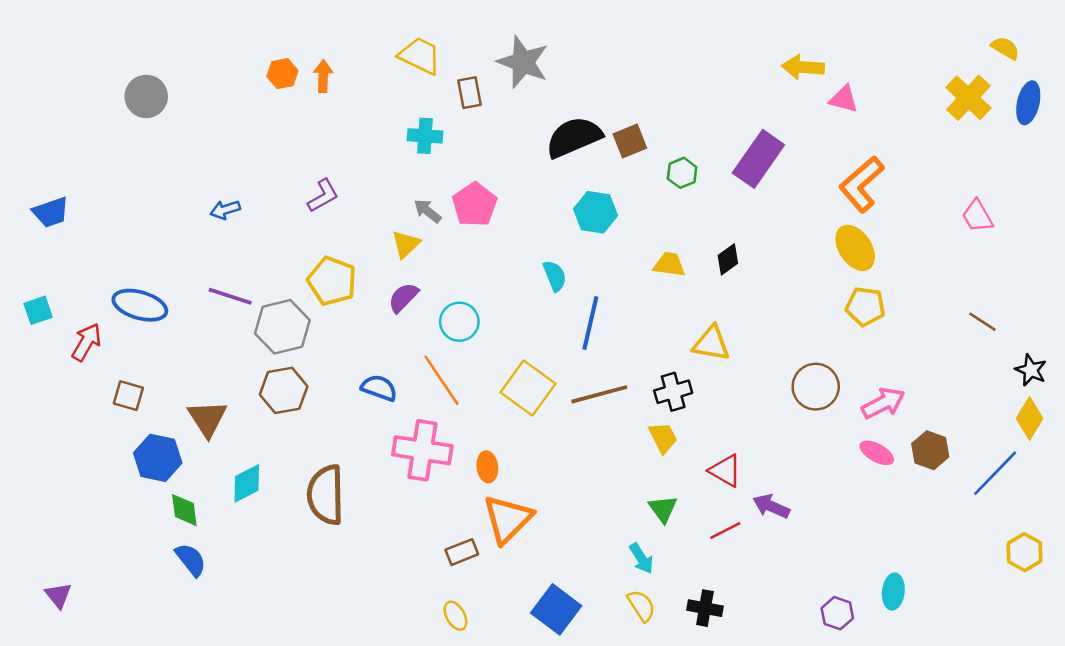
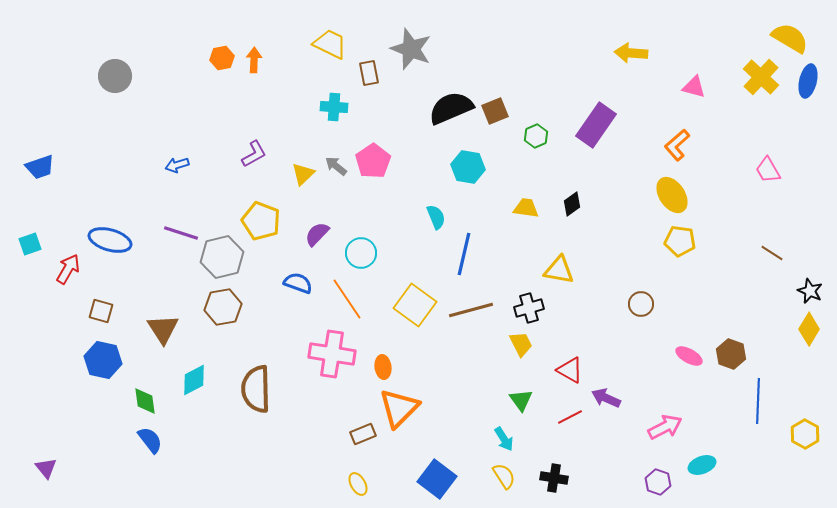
yellow semicircle: (1005, 48) -> (790, 38), size x1.6
pink triangle: (844, 99) -> (694, 87), moved
orange L-shape: (862, 184) -> (677, 145), size x0.7
yellow triangle: (406, 244) -> (303, 174), moved
brown circle: (816, 387) -> (641, 304), size x0.7
blue semicircle: (379, 388) -> (298, 283), moved
pink arrow: (883, 403) -> (665, 427), moved
blue hexagon: (158, 458) -> (103, 360), moved
blue line: (995, 473) -> (758, 401), moved, turned -42
cyan ellipse: (893, 592) -> (702, 465), turned 64

